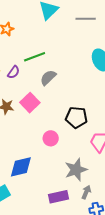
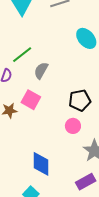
pink circle: (51, 138) -> (73, 126), moved
blue diamond: (21, 167) -> (41, 164), turned -60

